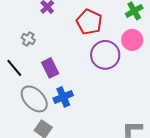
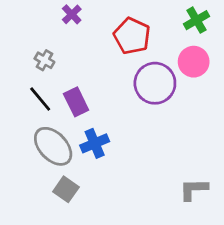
black line: (14, 68) -> (40, 99), moved

